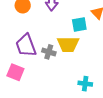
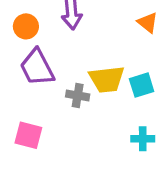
cyan square: (79, 24) -> (142, 85), moved
purple trapezoid: (26, 45) -> (37, 68), moved

